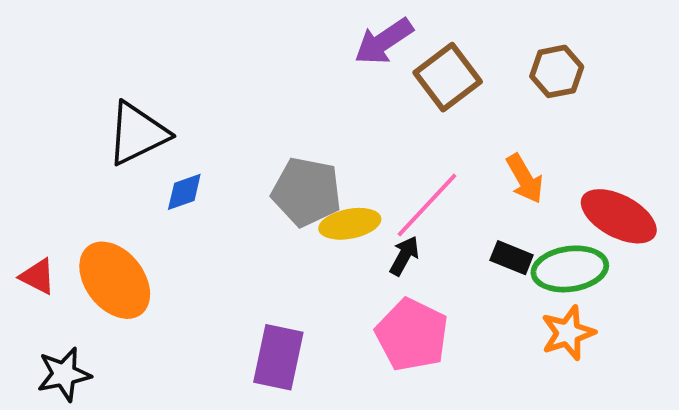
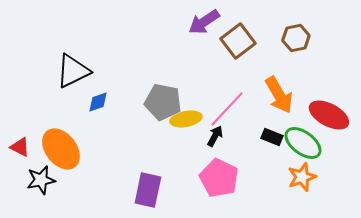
orange arrow: (525, 179) -> (279, 95), size x1.4
green ellipse: (570, 269) -> (303, 143), turned 45
black star: (64, 374) -> (41, 180), moved

